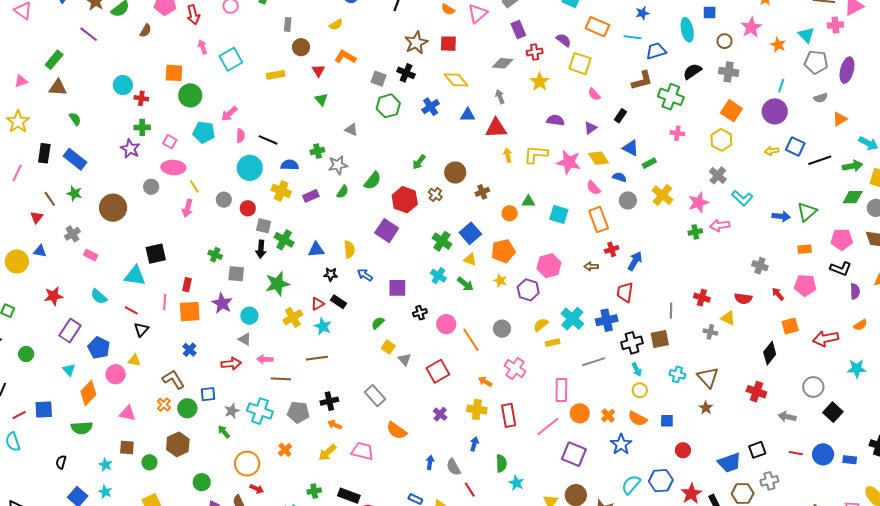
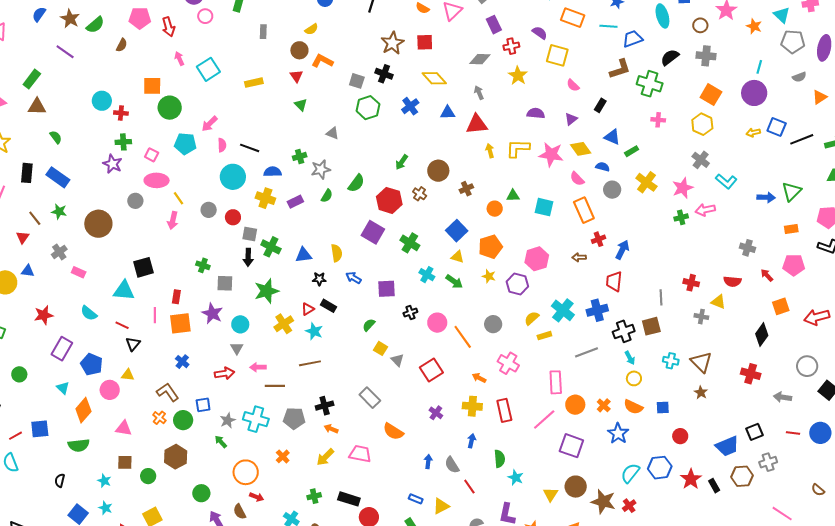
brown circle: (301, 47) -> (299, 50), moved
green cross: (442, 241) -> (410, 243), moved
gray triangle: (245, 339) -> (237, 348), turned 32

